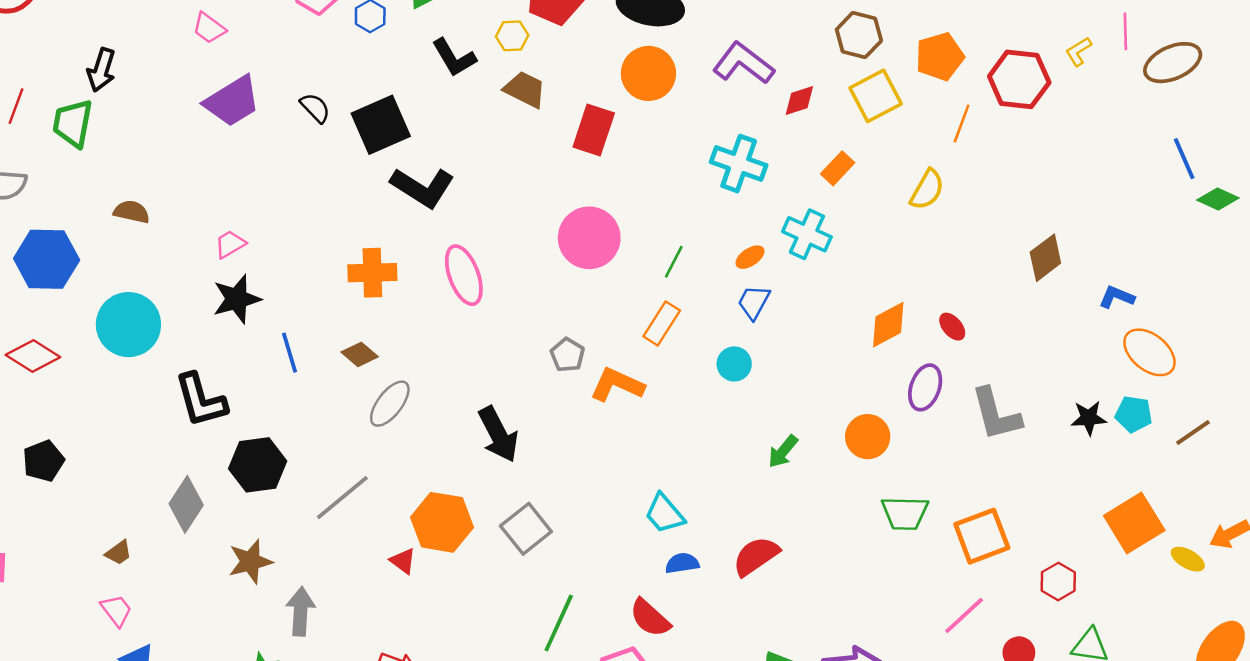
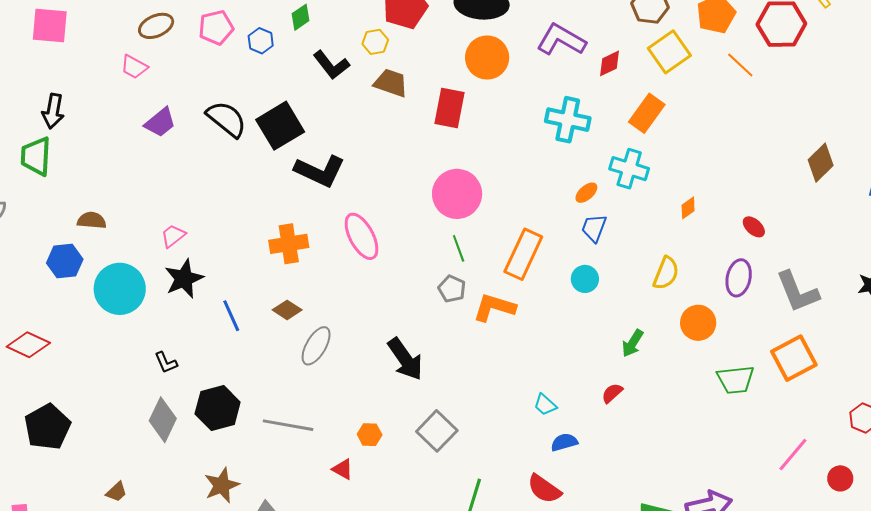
purple trapezoid: (232, 101) -> (160, 122), size x0.7
black semicircle: (315, 108) -> (226, 119), size x1.6
orange line: (962, 124) -> (740, 65), turned -60
orange rectangle: (838, 168) -> (647, 113), size x1.4
yellow semicircle: (927, 190) -> (666, 273), moved
blue hexagon: (47, 259) -> (65, 261), moved, size x0.7
green line: (674, 262) -> (459, 248), moved, turned -40
orange rectangle: (662, 323) -> (523, 254), size x1.4
cyan circle: (128, 325) -> (120, 289), moved
orange diamond: (888, 325) -> (688, 208), moved, size x0.6
black L-shape: (201, 400) -> (166, 363), size x0.5
black pentagon: (43, 461) -> (47, 427), size x1.4
gray line: (342, 498) -> (288, 425), turned 57
gray diamond: (186, 504) -> (163, 420), moved
cyan trapezoid: (665, 514) -> (545, 405), size x0.7
orange hexagon: (442, 522) -> (370, 435), size x0.5
orange square: (982, 536) -> (794, 358), moved
red semicircle: (756, 556) -> (612, 393), moved, size x0.6

